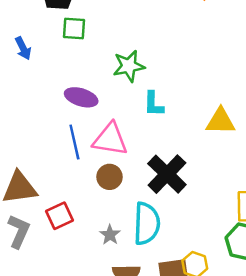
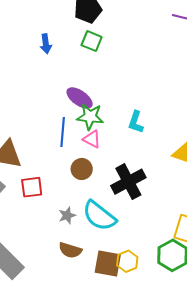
green star: (129, 66) -> (90, 117), moved
pink triangle: (110, 139) -> (92, 139), size x0.6
cyan semicircle: (147, 224) -> (99, 216), turned 108

